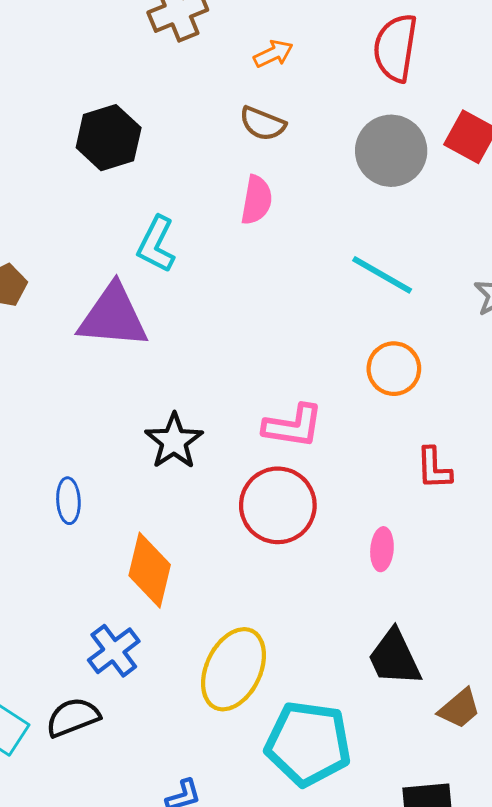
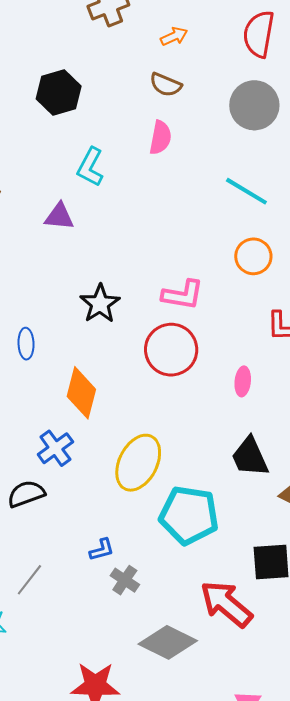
purple triangle: (113, 316) -> (59, 216), size x0.6

